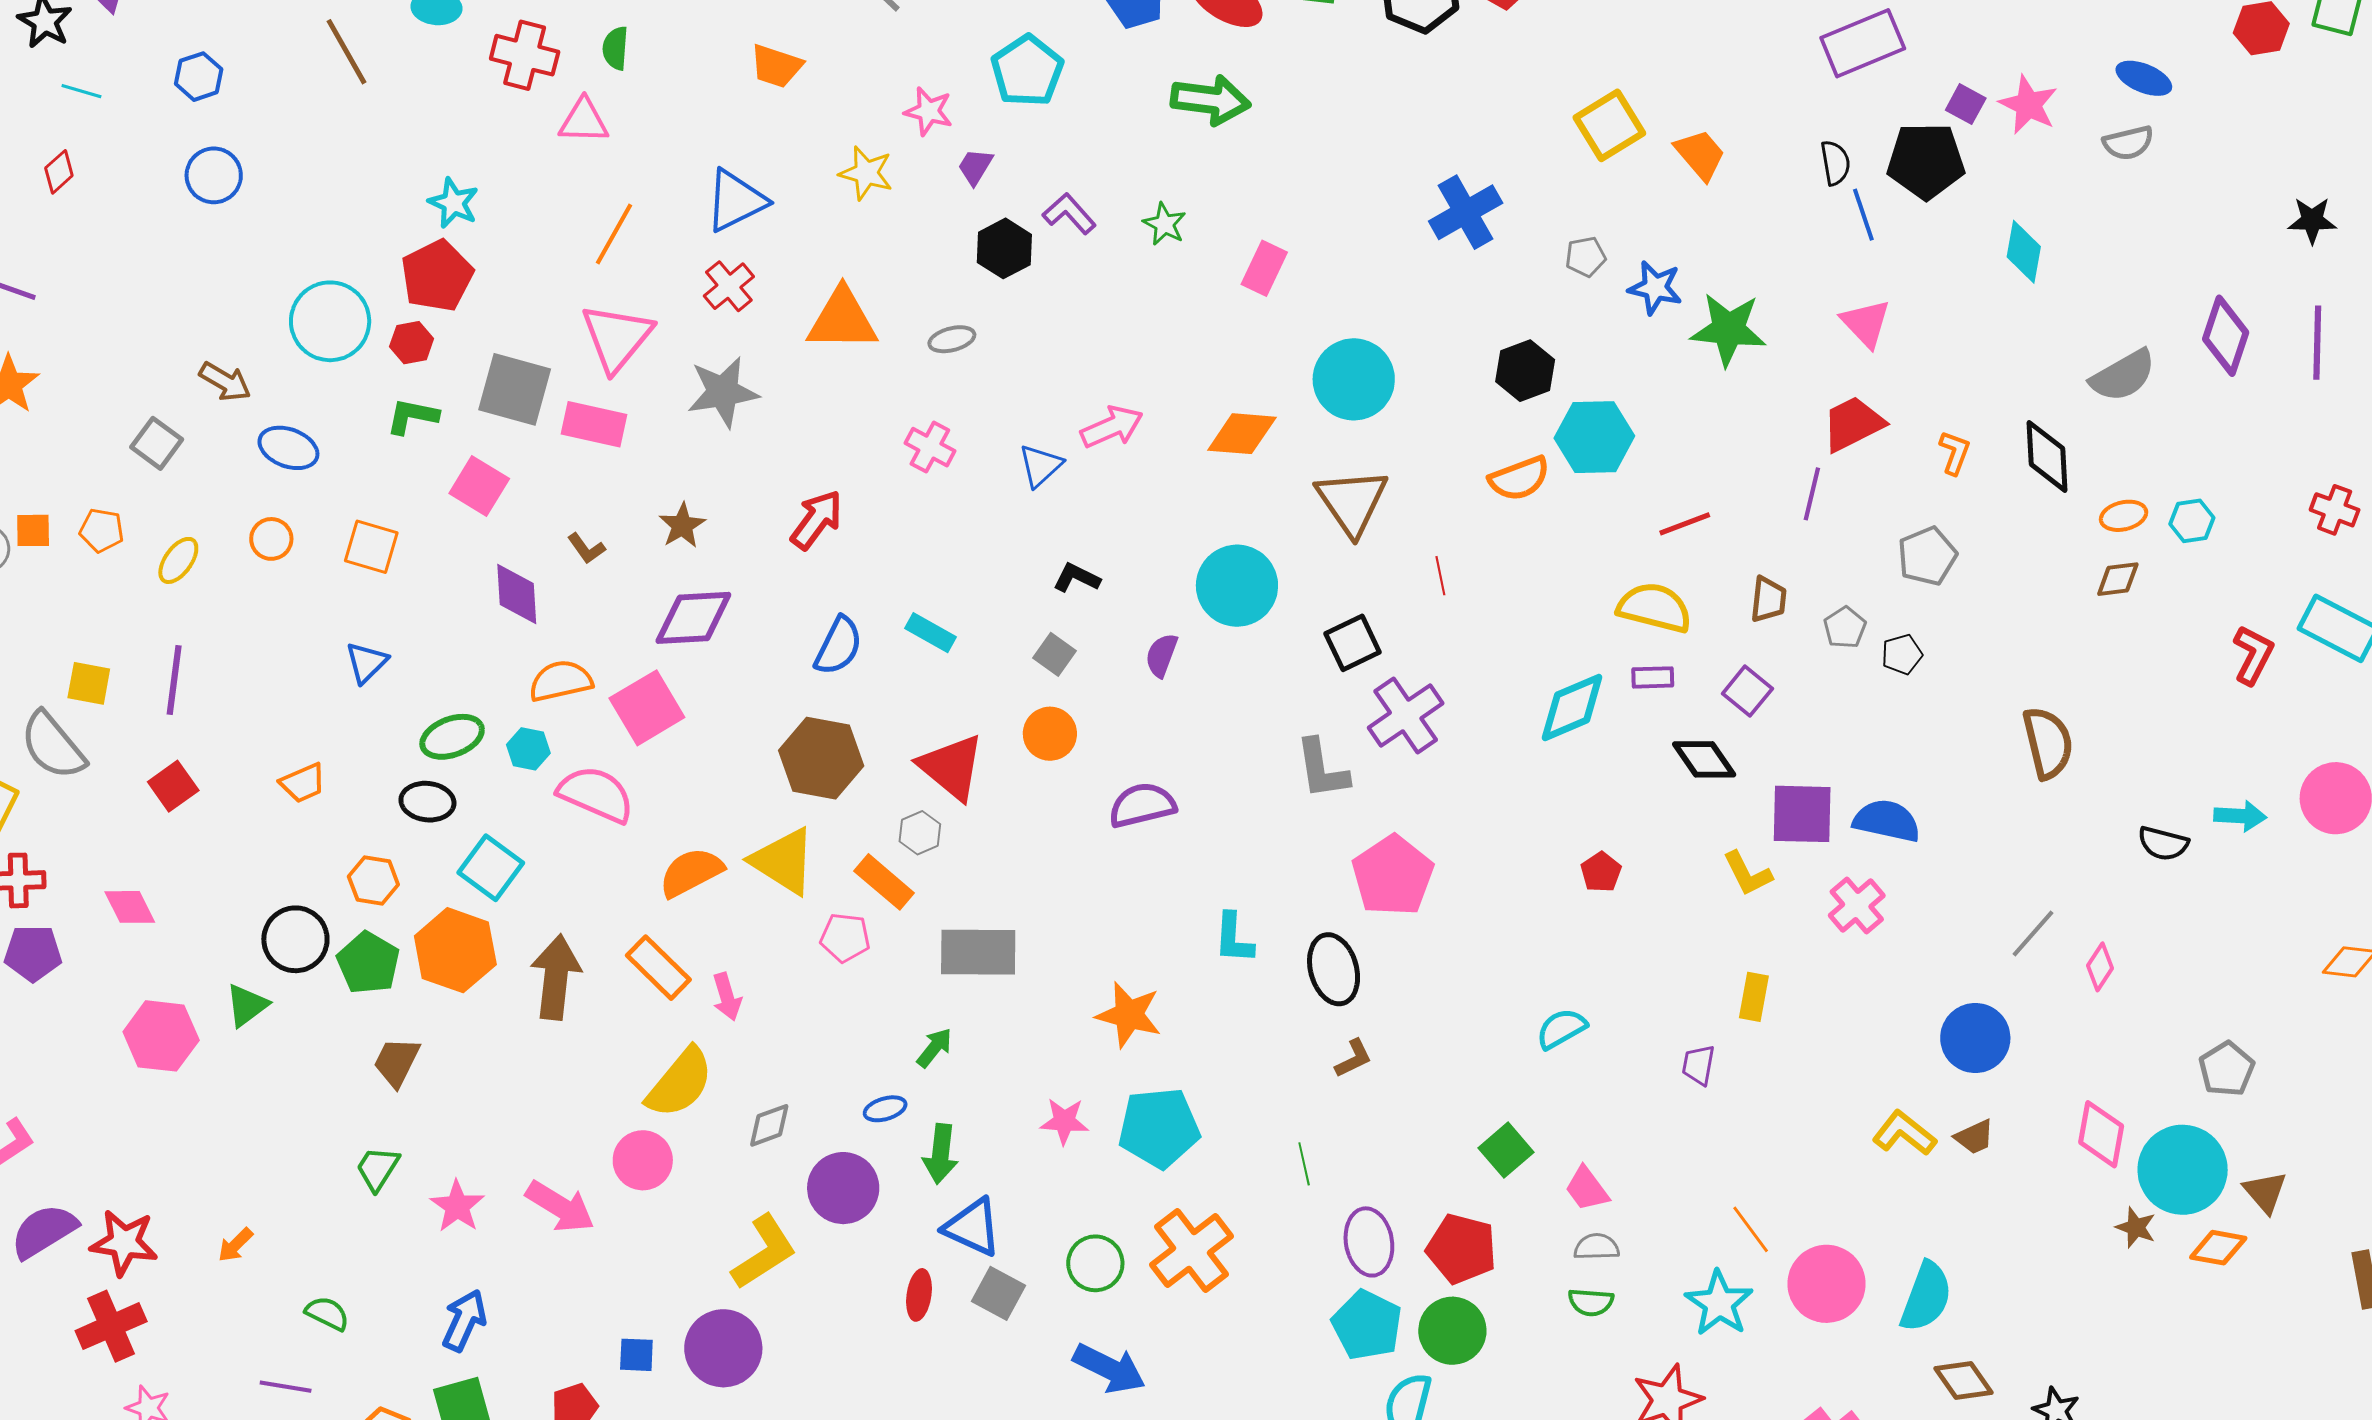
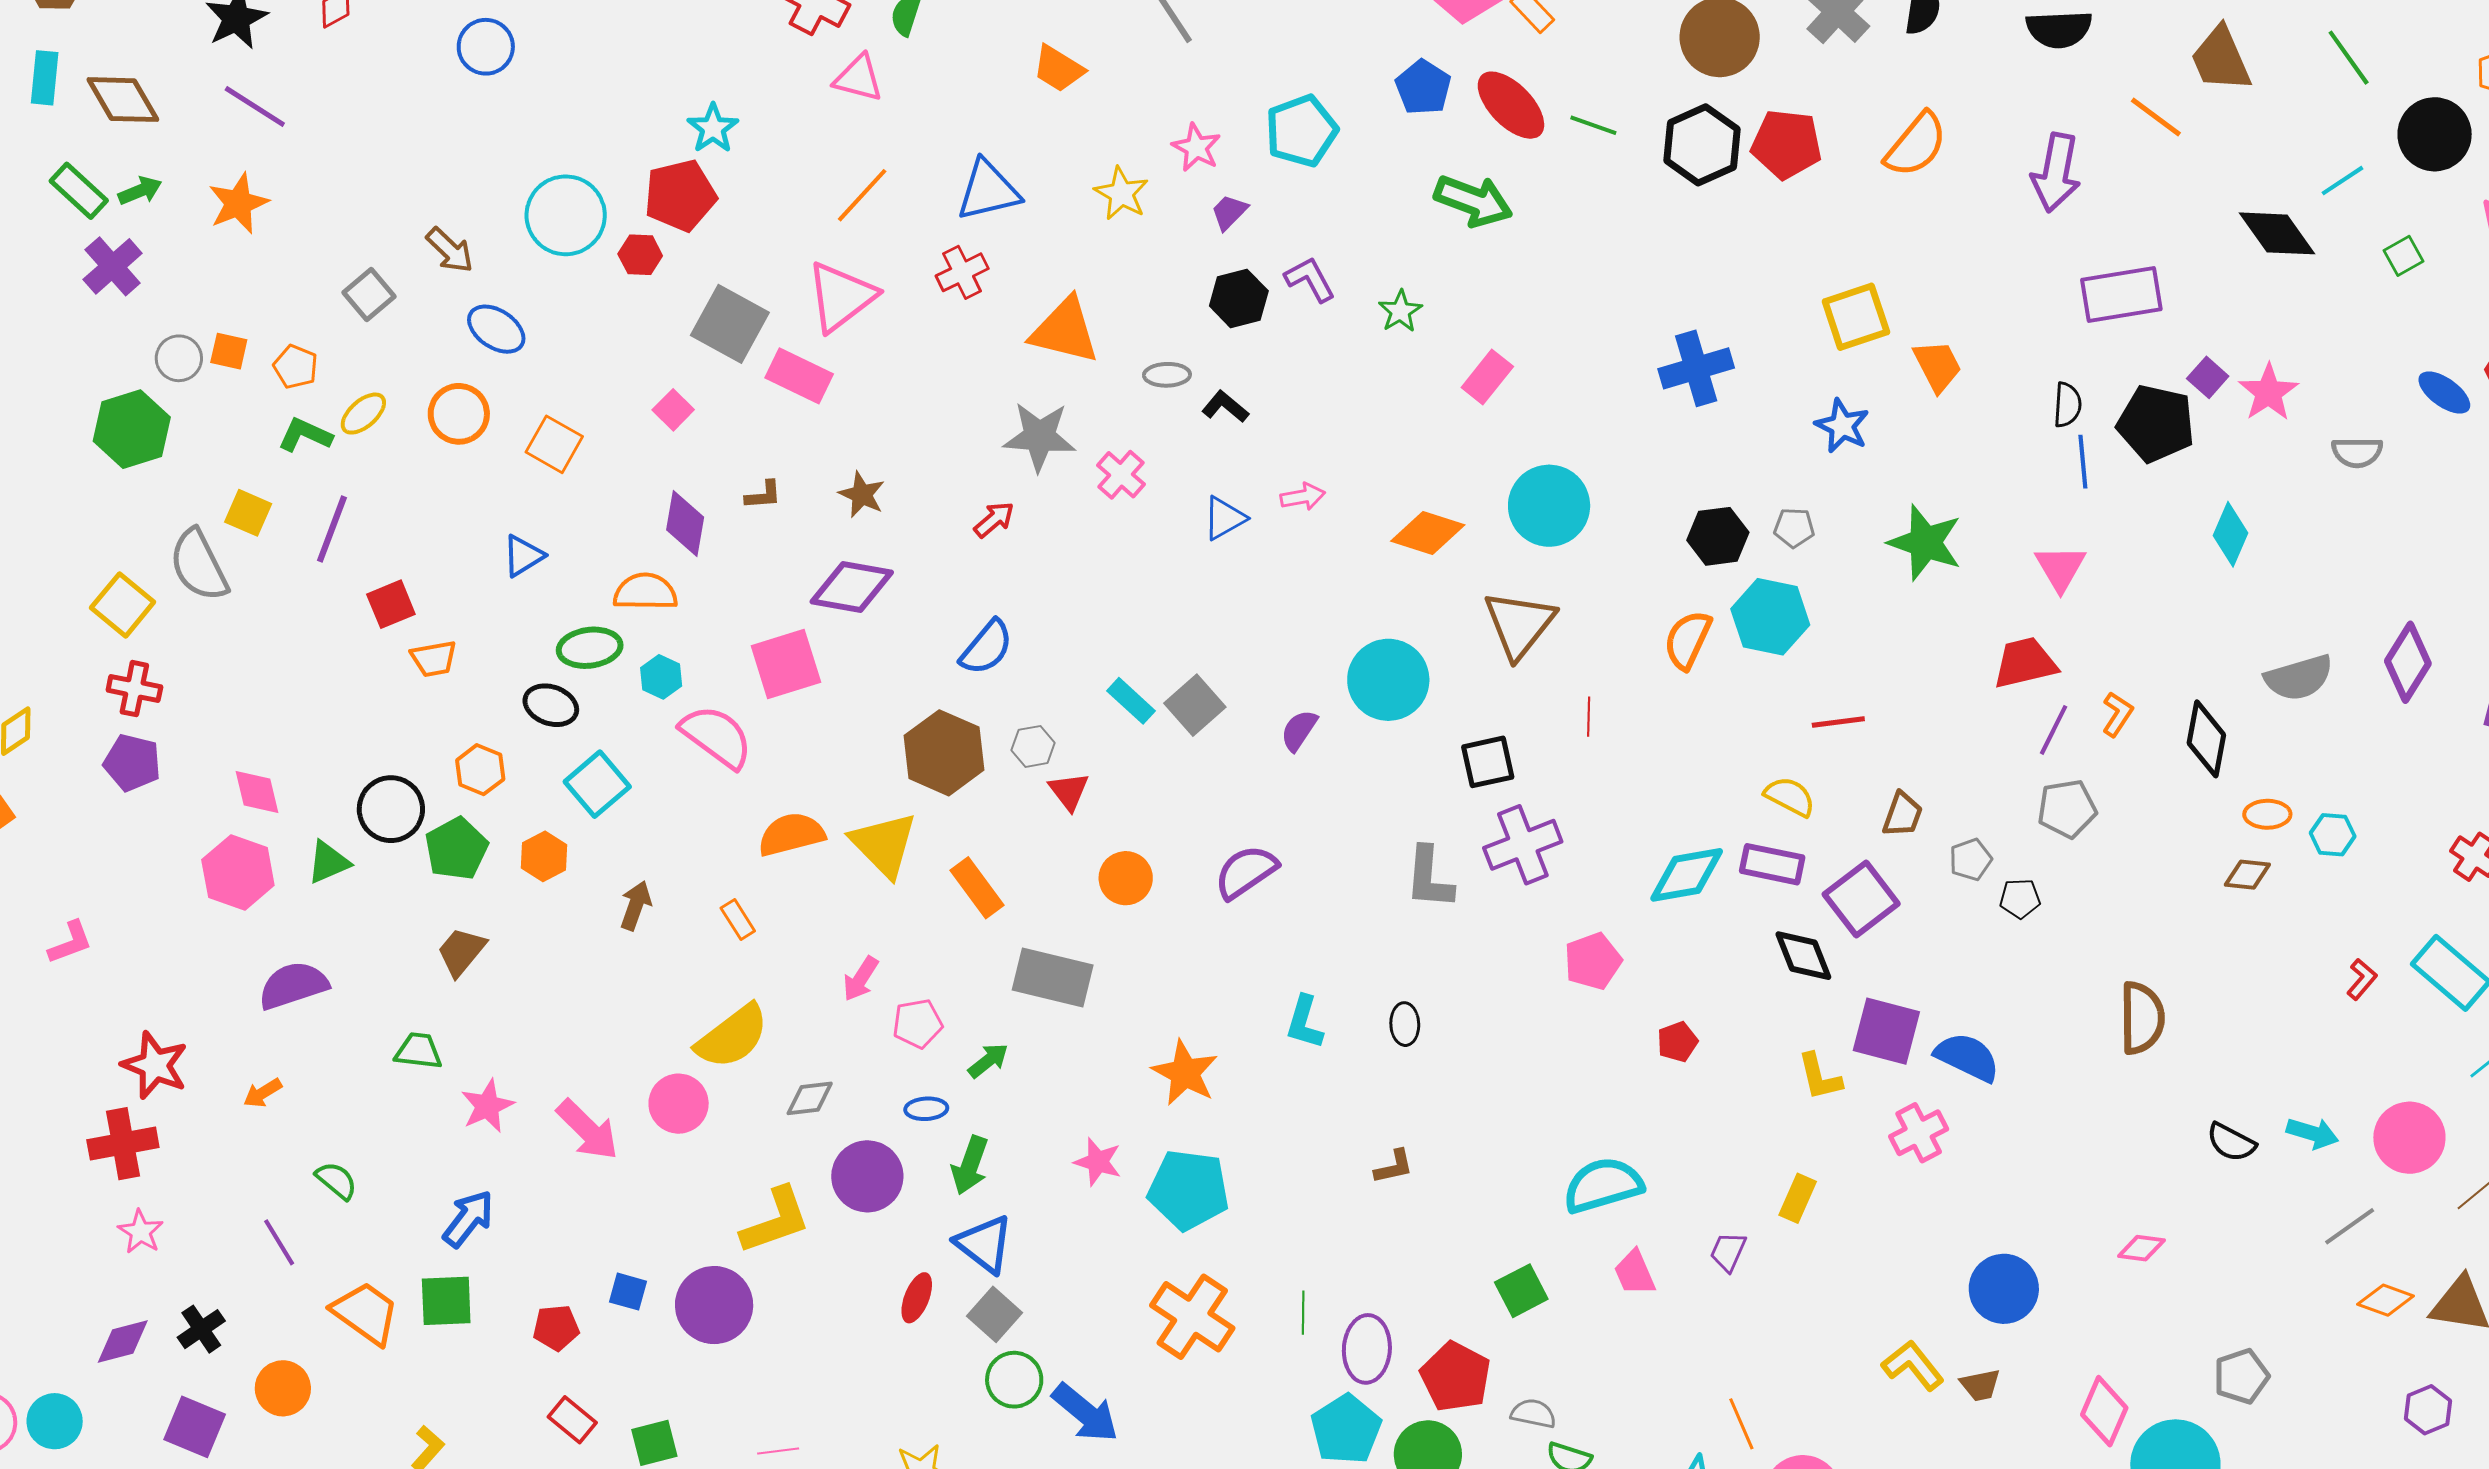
blue ellipse: (2144, 78) -> (2444, 393), moved
gray pentagon: (1586, 257) -> (1794, 528), moved
blue star: (1655, 288) -> (1842, 426), moved
gray star: (723, 392) -> (1039, 437), moved
green L-shape: (412, 416) -> (305, 435), moved
pink arrow: (1112, 427) -> (1303, 497), size x0.7
orange semicircle: (1519, 478) -> (1688, 640), turned 122
pink square: (479, 486) -> (673, 410), size x0.7
purple line: (1812, 494) -> (2054, 730), moved
red arrow: (817, 520) -> (994, 520), size x0.7
brown star: (682, 526) -> (862, 495), turned -30
orange circle: (271, 539) -> (459, 414), size x1.4
brown L-shape: (586, 548) -> (763, 495), turned -72
black L-shape: (1077, 578) -> (1225, 407), moved
yellow semicircle: (1655, 608) -> (1790, 797), size x0.7
cyan rectangle: (931, 633) -> (1131, 701), moved
gray square: (1054, 654) -> (1195, 705), size x1.4
red L-shape: (2253, 655) -> (2362, 979), size x0.7
purple rectangle: (1653, 677) -> (1772, 864), size x1.5
orange semicircle: (561, 681) -> (645, 592), moved
purple square: (1747, 691) -> (1861, 899), size x1.5
orange circle: (1050, 734) -> (1126, 878), moved
red triangle: (951, 767) -> (1069, 791), size x0.6
red square: (173, 786) -> (391, 604), moved
purple semicircle: (1142, 805) -> (1246, 872), turned -34
gray hexagon: (920, 833) -> (1033, 746), moved
pink pentagon: (1393, 876) -> (1593, 961), moved, size x0.7
pink diamond: (130, 907) -> (257, 792), moved
gray line: (2033, 933) -> (2350, 1226), moved
pink pentagon: (845, 938) -> (917, 1024), moved, turned -30
orange hexagon: (455, 950) -> (544, 856), size x0.6
pink diamond: (2100, 967) -> (2141, 1248), turned 51
orange rectangle: (658, 968) -> (738, 919), size x0.6
black ellipse: (1334, 969) -> (1405, 1024), moved, size x0.6
brown arrow: (556, 977) -> (636, 905), size x0.6
pink arrow: (727, 997) -> (861, 979), moved, turned 36
cyan semicircle: (1561, 1029) -> (1603, 1185), size x1.5
green line: (1304, 1164) -> (1303, 1313), moved
green trapezoid: (378, 1168) -> (418, 1051), turned 51
pink trapezoid: (1587, 1189) -> (1635, 1273), moved
purple semicircle: (44, 1231) -> (293, 985), moved
gray semicircle: (1597, 1247) -> (1533, 1413), moved
orange cross: (1192, 1251) -> (1192, 1317), turned -32
green circle: (1095, 1263) -> (1014, 1380), moved
purple line: (286, 1387) -> (279, 1242), turned 36

